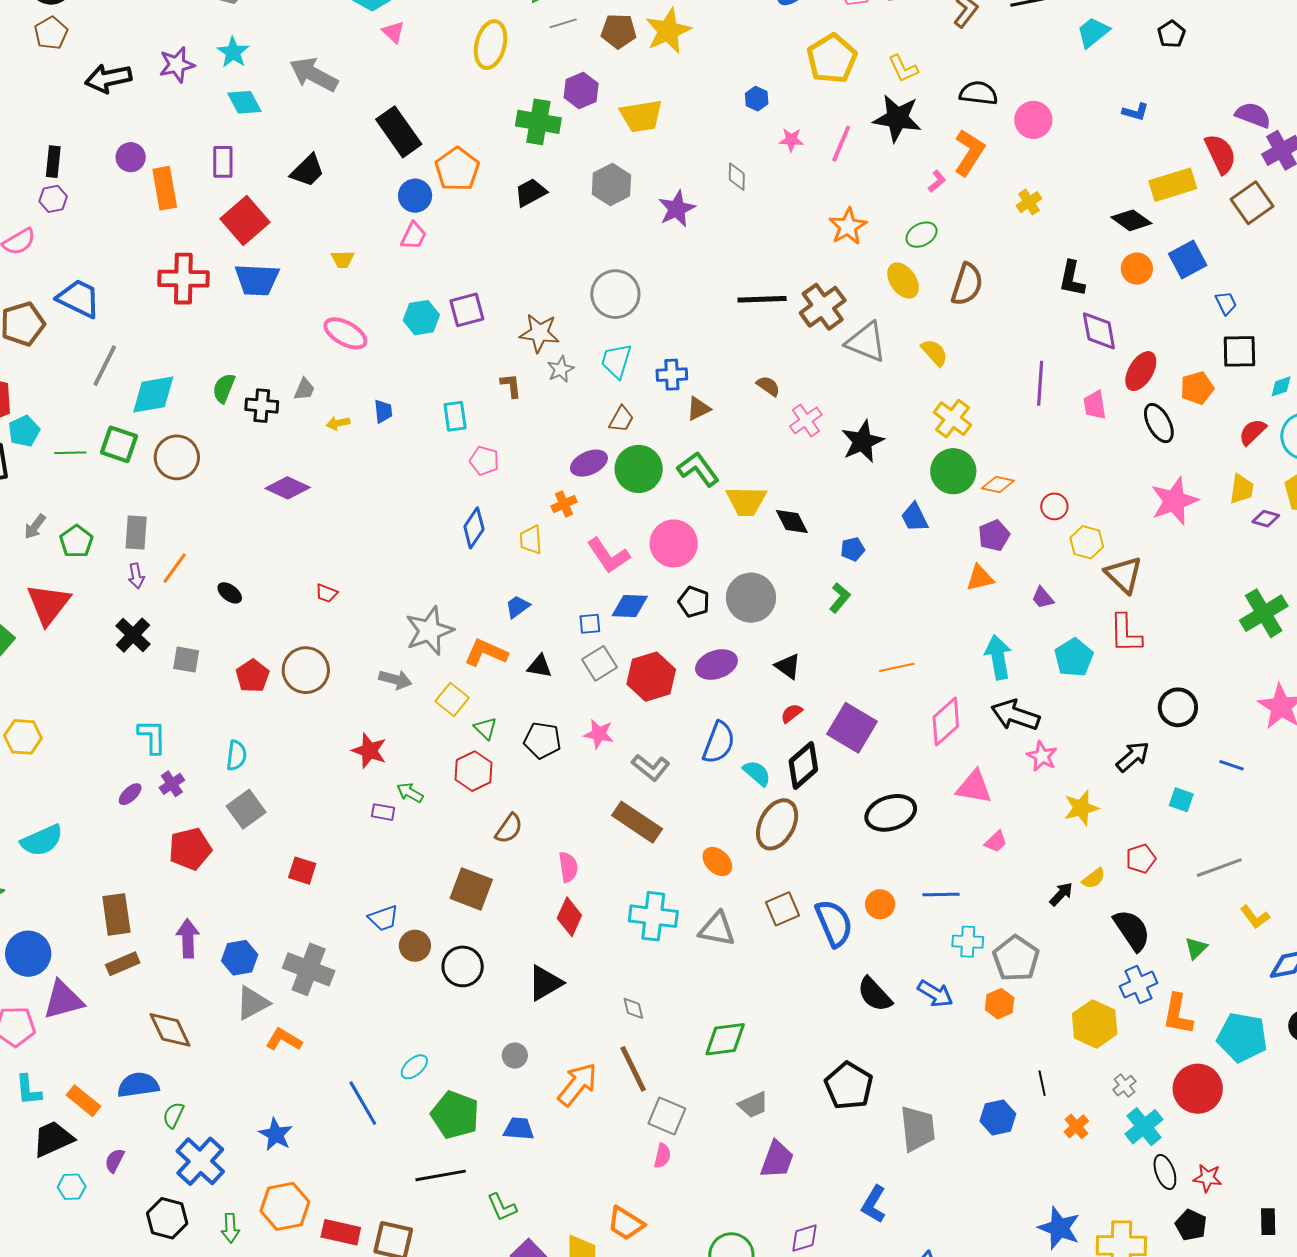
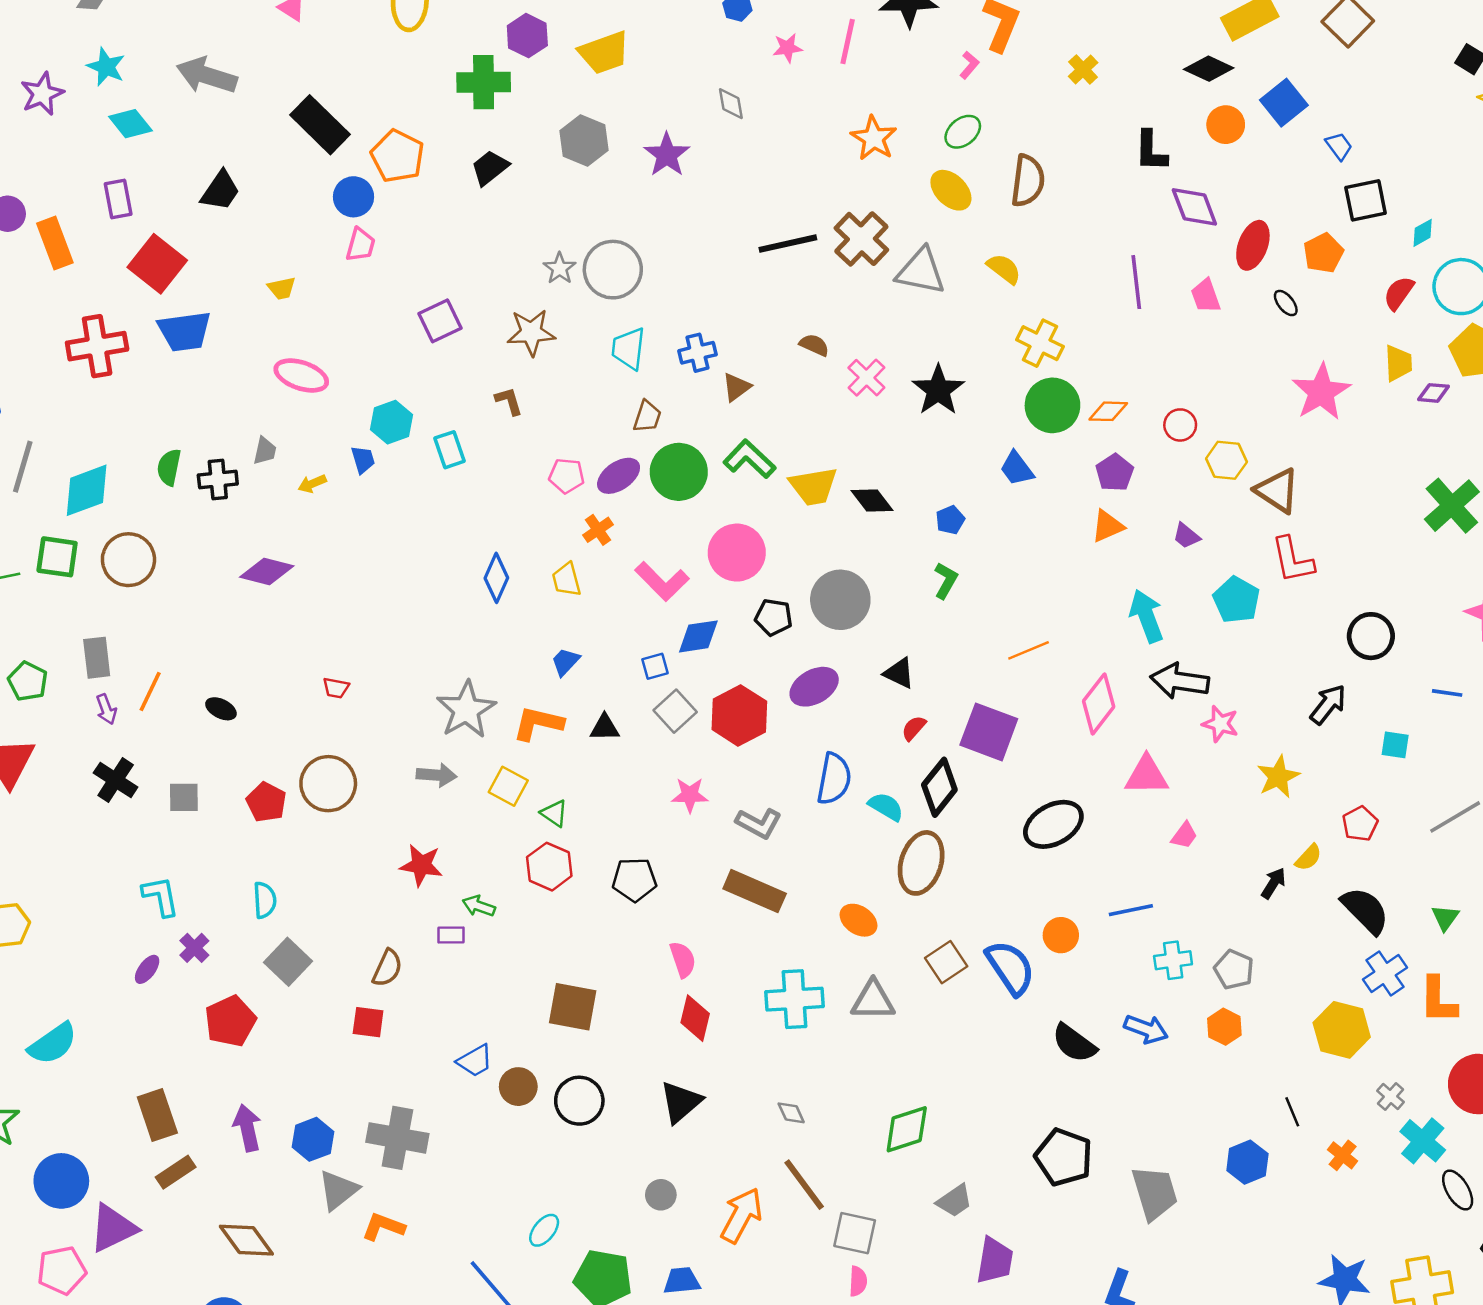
cyan hexagon: (421, 318) -> (392, 422), moved
gray star: (561, 369) -> (560, 268), moved
black ellipse: (1159, 423) -> (1286, 303), size x0.6
pink pentagon: (484, 461) -> (567, 476), moved
black pentagon: (542, 740) -> (634, 880), moved
brown semicircle: (509, 829) -> (387, 968), moved
gray pentagon: (1016, 958) -> (1234, 970), size x0.7

